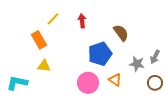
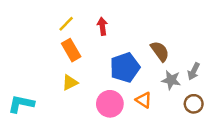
brown semicircle: (121, 33) -> (160, 51), moved
orange rectangle: (39, 40) -> (71, 50), moved
yellow triangle: (44, 66) -> (70, 83), moved, turned -32

